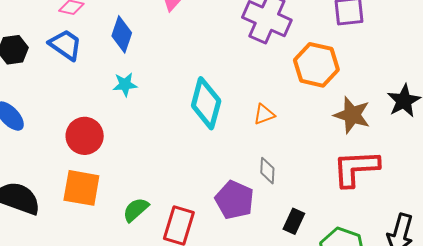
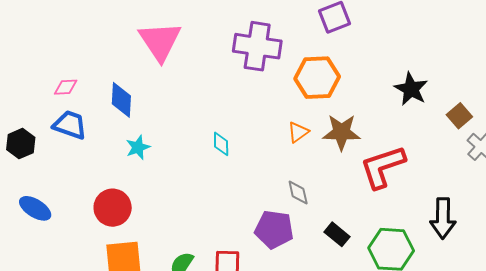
cyan diamond: (206, 103) -> (221, 144), size x0.5
orange triangle: (264, 114) -> (298, 132), moved
brown star: (352, 115) -> (341, 132), moved
black rectangle: (294, 221) -> (337, 234), turned -60

